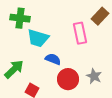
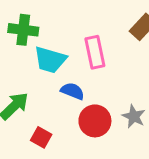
pink rectangle: (80, 33) -> (95, 52), moved

